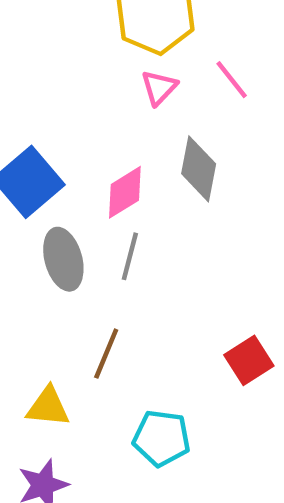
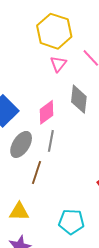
gray ellipse: (63, 259) -> (21, 144), turned 52
brown line: (106, 354) -> (36, 172), moved

